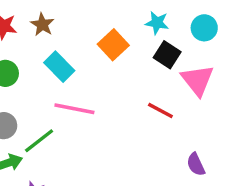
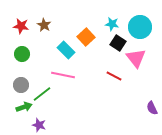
cyan circle: (204, 28) -> (140, 27), size x1.5
cyan rectangle: (59, 67) -> (66, 50), moved
purple semicircle: (196, 164) -> (152, 108), moved

